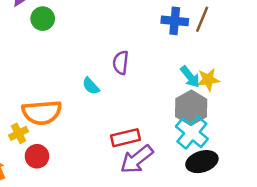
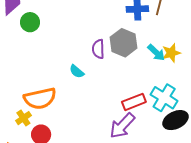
gray hexagon: (191, 108) -> (123, 43), moved
red rectangle: (125, 138) -> (134, 102), moved

